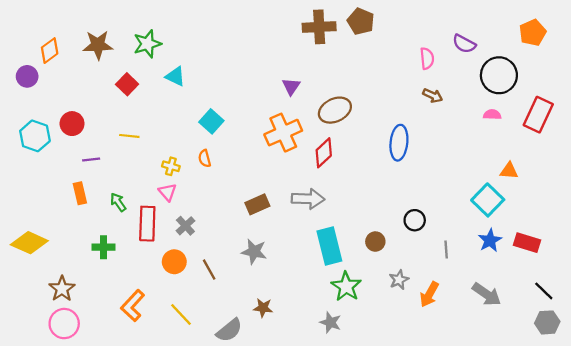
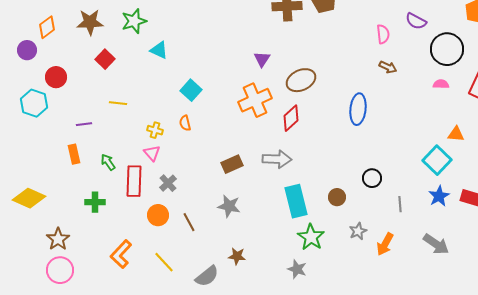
red square: (127, 84) -> (105, 59), moved
red circle: (72, 124) -> (56, 77), moved

